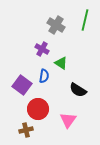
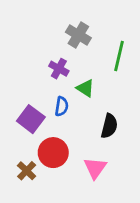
green line: (85, 20) -> (119, 56), moved
black semicircle: (78, 90) -> (109, 126), turned -108
brown cross: (26, 130) -> (27, 171), moved, turned -32

